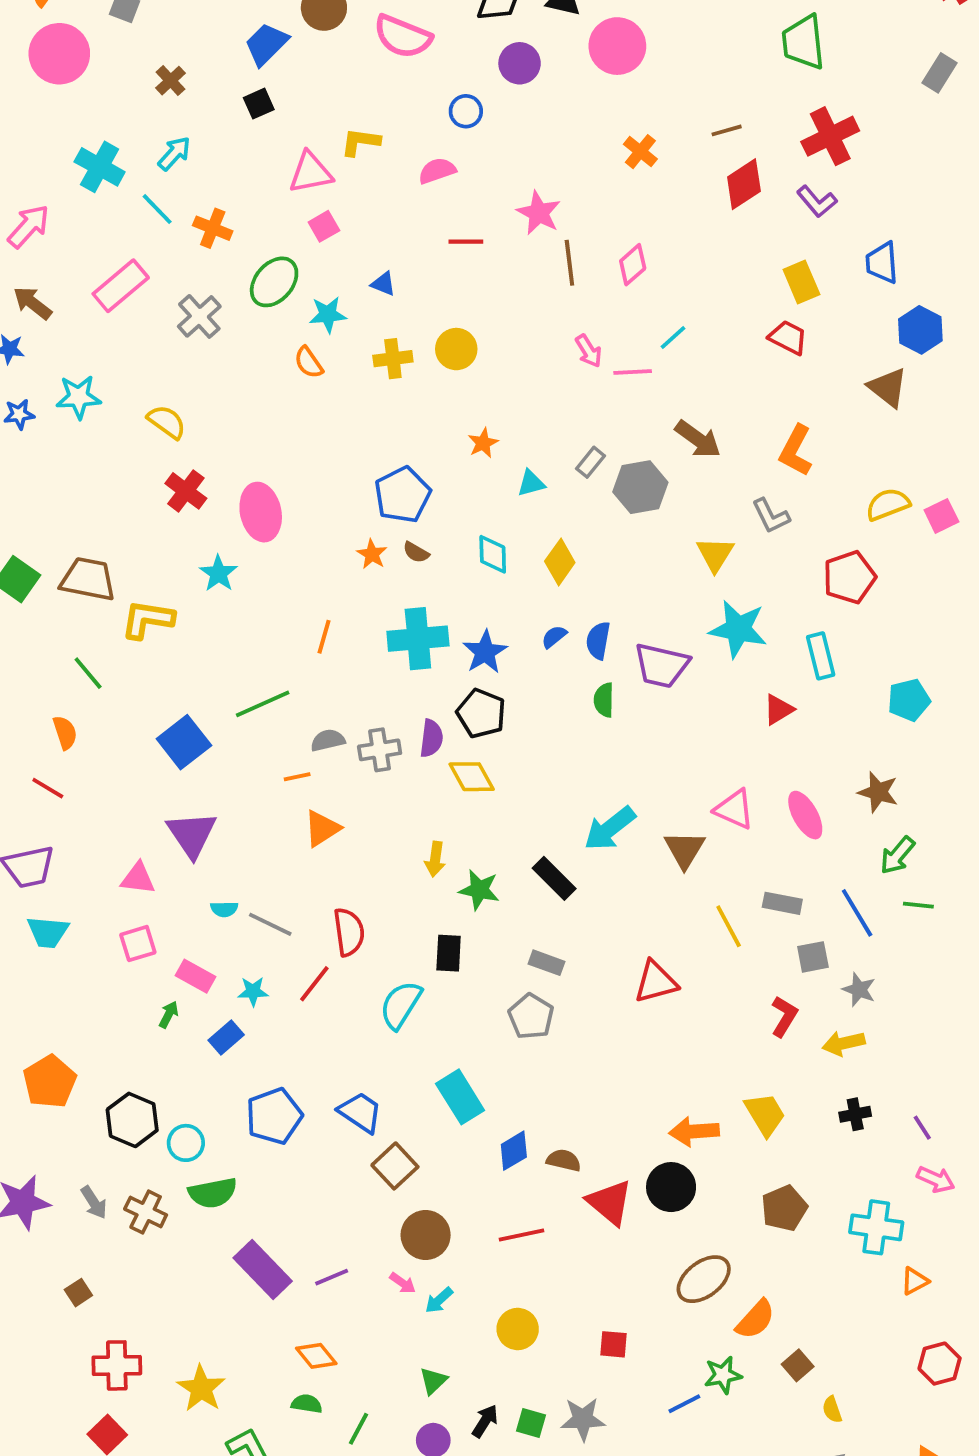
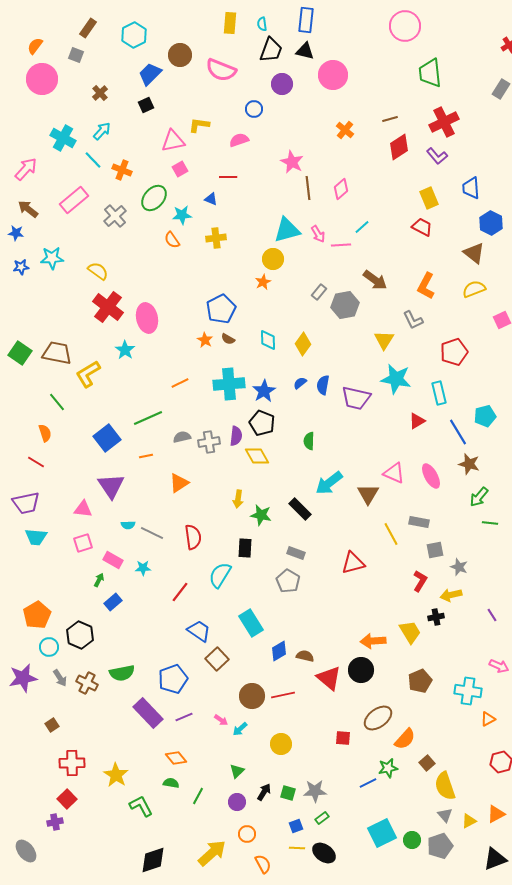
red line: (466, 242) -> (228, 177), moved
yellow circle: (456, 349) -> (273, 259), moved
cyan triangle: (531, 483) -> (287, 230), moved, size x1.8
red cross: (186, 491) -> (108, 307), size x1.4
yellow semicircle: (888, 504) -> (474, 289), moved
yellow L-shape: (148, 619) -> (88, 374), turned -40
orange line: (324, 637) -> (180, 383), turned 48
green semicircle: (604, 700) -> (309, 441), moved
orange line: (297, 777) -> (146, 456), moved
blue line: (857, 913) -> (458, 432), moved
red line: (314, 984) -> (180, 592), moved
blue rectangle: (226, 1037) -> (113, 602), moved
black cross: (855, 1114) -> (436, 617), moved
blue pentagon: (274, 1116) -> (173, 679), moved
purple line: (922, 1128) -> (492, 615), moved
cyan circle: (186, 1143) -> (49, 647), moved
brown circle: (426, 1235) -> (252, 696), moved
red square: (614, 1344) -> (343, 738), moved
yellow semicircle: (832, 1410) -> (445, 786), size x2.0

